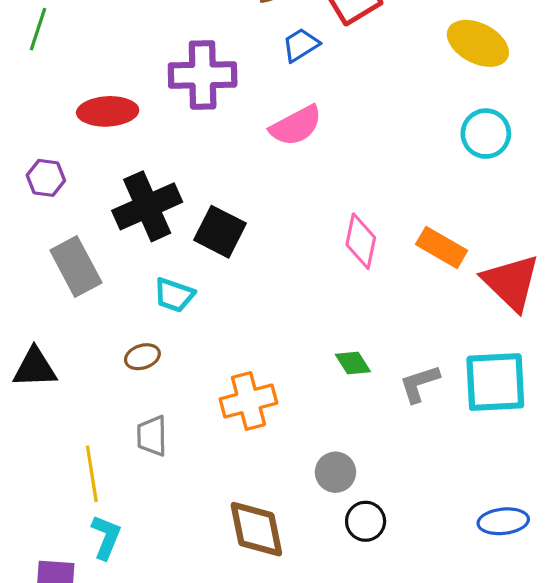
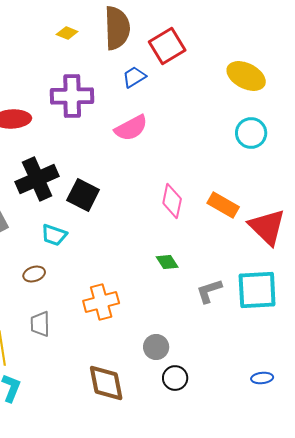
green diamond: (353, 363) -> (167, 262), moved
blue ellipse: (503, 521) -> (262, 378), size x0.7

